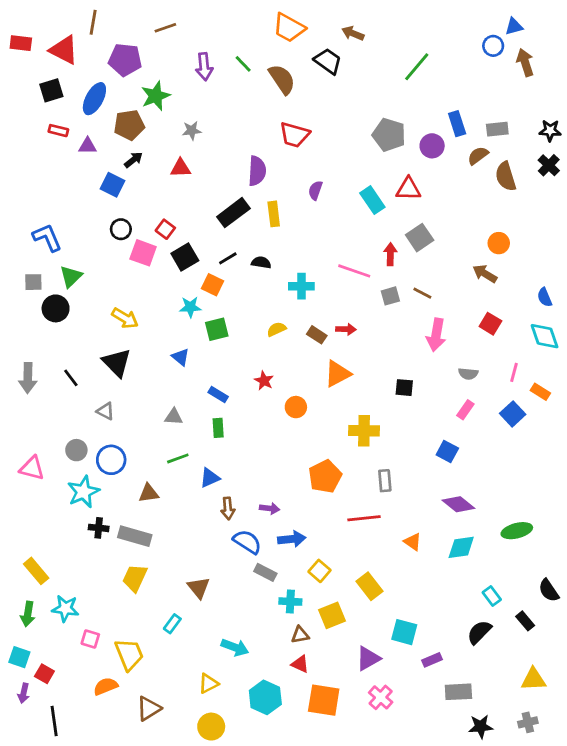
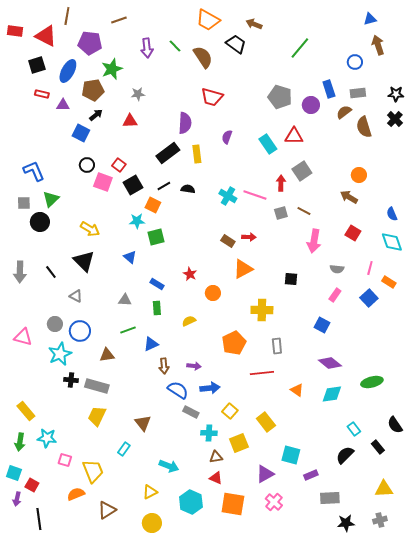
blue circle: (493, 46) -> (355, 62), moved
cyan cross: (301, 286) -> (228, 196), moved, turned 30
yellow semicircle: (276, 329) -> (189, 321), moved

